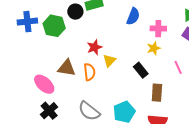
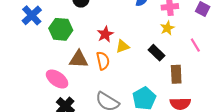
blue cross: (27, 22) -> (32, 15), turned -30
green hexagon: (54, 26) -> (61, 29), moved
yellow triangle: (109, 61) -> (123, 46), turned 32

